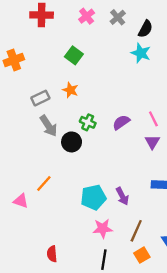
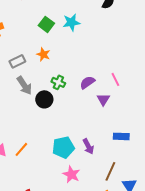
cyan star: (141, 53) -> (71, 22), moved, turned -30
purple triangle: (152, 142) -> (103, 99), moved
orange line: (44, 183) -> (21, 149), moved
pink star: (103, 228) -> (71, 174), turned 30
brown line: (136, 231) -> (110, 171), moved

